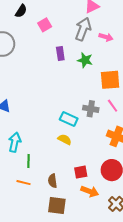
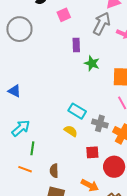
green star: (85, 60) -> (92, 63), moved
gray cross: (91, 109) -> (100, 123), moved
cyan arrow: (15, 142) -> (21, 128), turned 30
red square: (81, 172) -> (92, 152), moved

